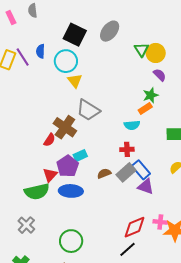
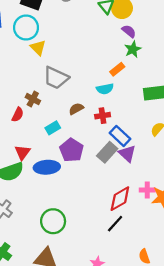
green star: (151, 95) -> (133, 49), moved
brown cross: (65, 127) -> (33, 99), size x0.6
purple pentagon: (68, 166) -> (72, 150), moved
gray rectangle: (126, 172) -> (107, 152), moved
brown semicircle: (104, 173) -> (76, 109), moved
purple triangle: (146, 187) -> (127, 154), turned 30

